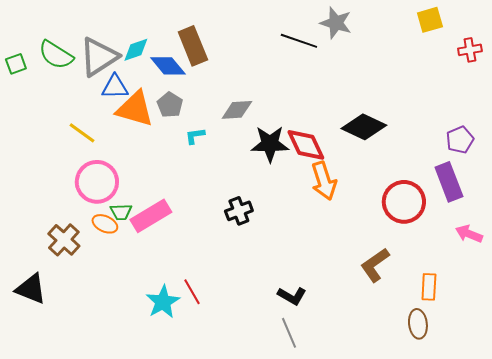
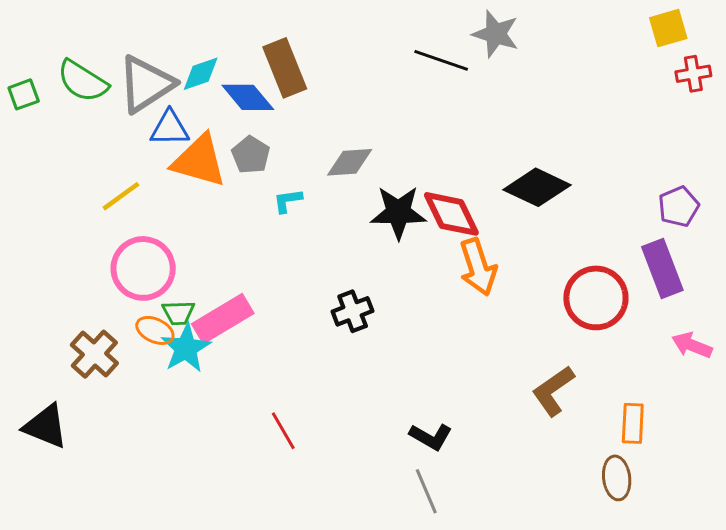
yellow square: (430, 20) -> (668, 28), moved
yellow line: (82, 133) -> (121, 196), turned -72
cyan star: (163, 302) -> (186, 348), moved

